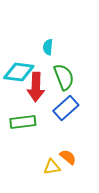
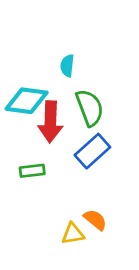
green rectangle: (23, 122) -> (32, 171), size x0.7

